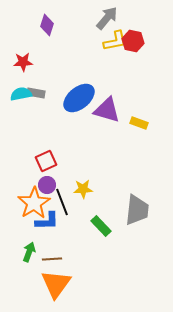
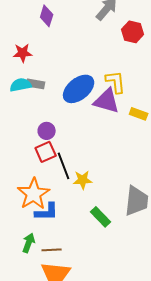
yellow L-shape: (115, 41) -> (116, 82), moved, turned -85
purple circle: (47, 185) -> (47, 131), moved
black line: (62, 202) -> (64, 166), moved

